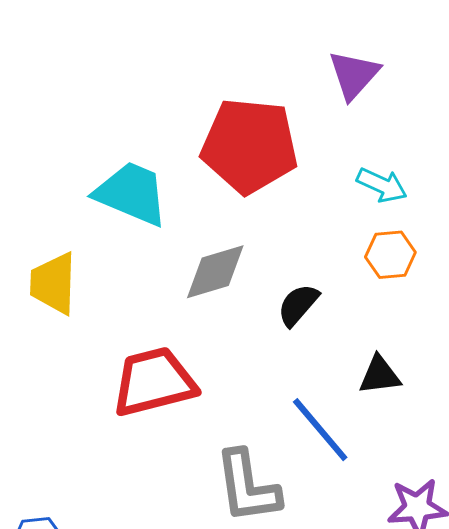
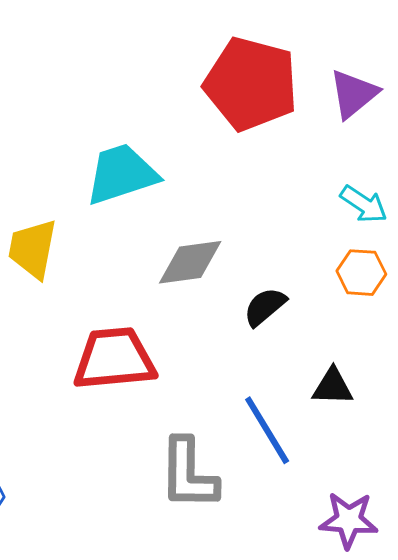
red pentagon: (250, 146) -> (251, 84), moved
cyan trapezoid: (131, 193) -> (121, 174), turned -50

